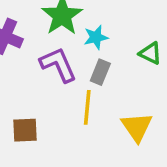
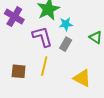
yellow line: (87, 107) -> (44, 66), moved
yellow triangle: (137, 127) -> (82, 78), turned -36

